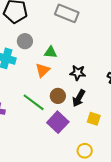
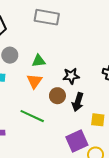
brown circle: (58, 96) -> (57, 96), moved
purple square: (58, 122) -> (77, 141), moved, turned 35

